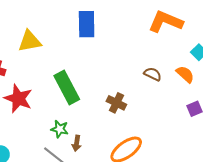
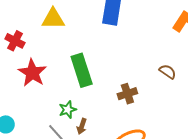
brown cross: (116, 103) -> (127, 94), turned 36
green star: (60, 129) -> (68, 110), turned 30

